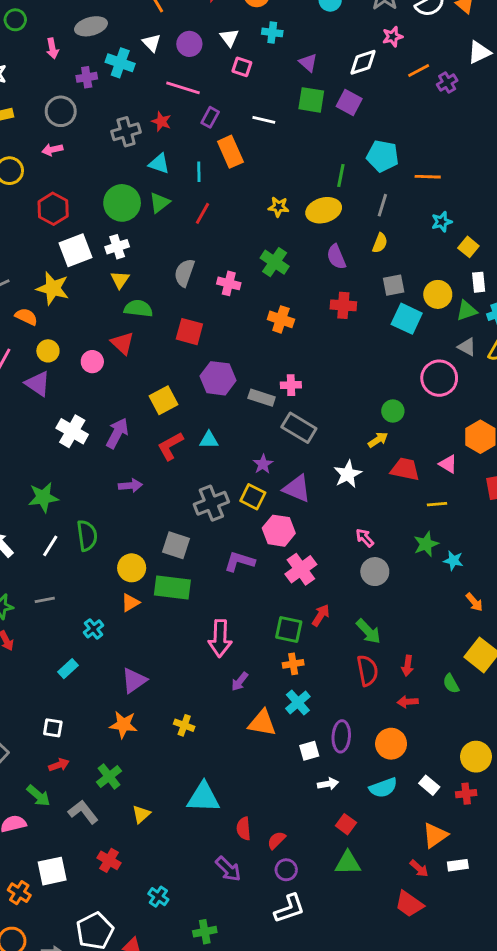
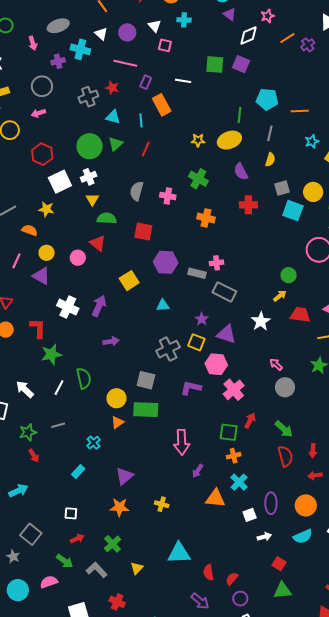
purple triangle: (308, 63) -> (230, 14), moved
yellow star: (53, 288) -> (46, 209), size x0.7
red L-shape: (170, 446) -> (38, 328), moved, turned 125

